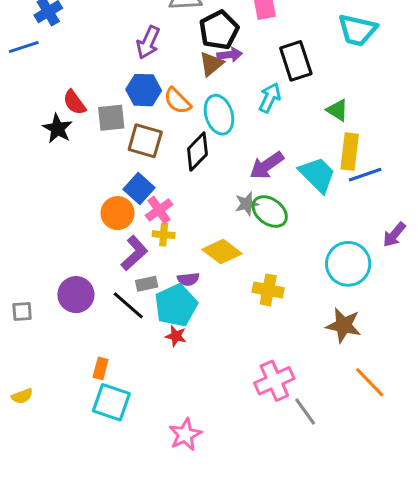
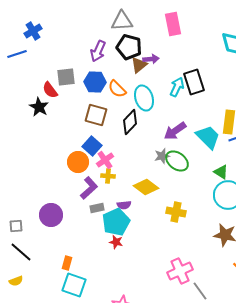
black pentagon: (219, 30) -> (129, 47), moved, turned -30
black rectangle: (296, 61) -> (194, 82), moved
green triangle: (337, 110) -> (221, 172), moved
gray square: (111, 118) -> (66, 77), moved
black line: (128, 305) -> (21, 252), moved

